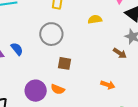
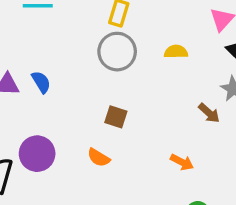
gray circle: (51, 34) -> (117, 52), moved
purple circle: (36, 91) -> (37, 154), moved

